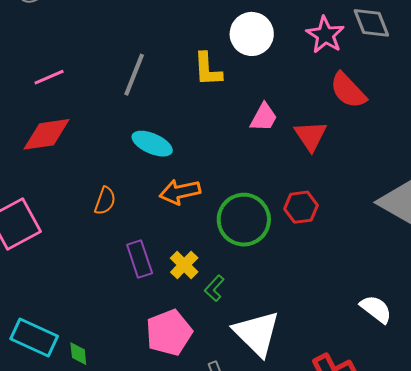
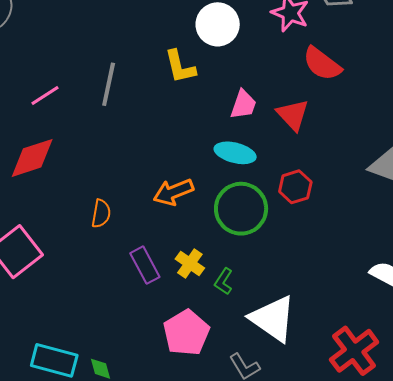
pink line: (49, 77) -> (45, 95), moved
cyan ellipse: (152, 144) -> (235, 153), moved

